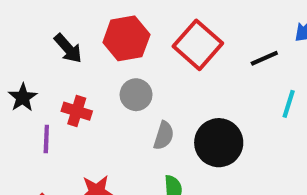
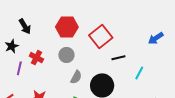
black arrow: (68, 48) -> (25, 26), moved
black line: (264, 58) -> (118, 58), moved

